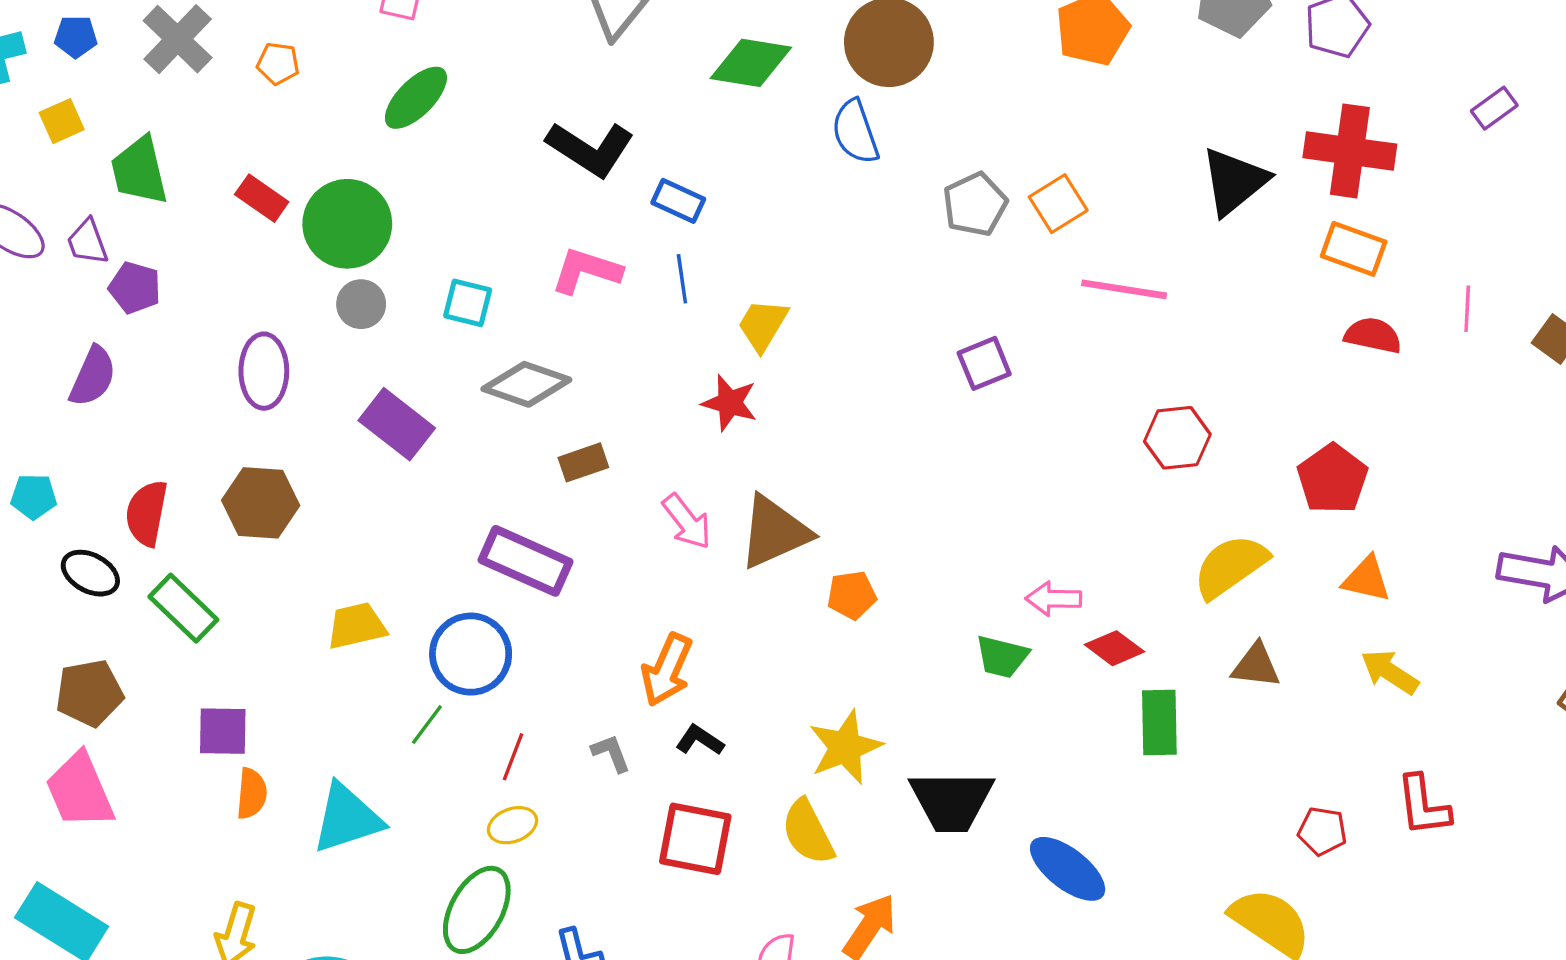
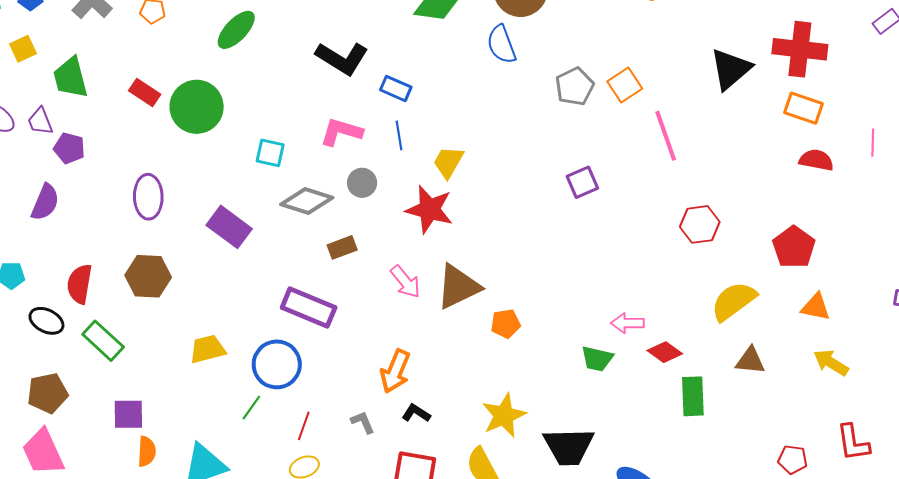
pink line: (1124, 289) -> (666, 136), turned 63
gray circle: (361, 304) -> (362, 183), moved
red star: (730, 403) -> (429, 209), size x1.4

